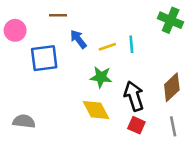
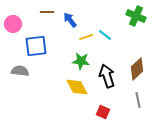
blue arrow: (78, 39) -> (70, 20), moved
cyan line: (131, 44) -> (105, 35), turned -48
gray semicircle: (24, 121) -> (20, 71), moved
red square: (136, 125) -> (103, 112), moved

